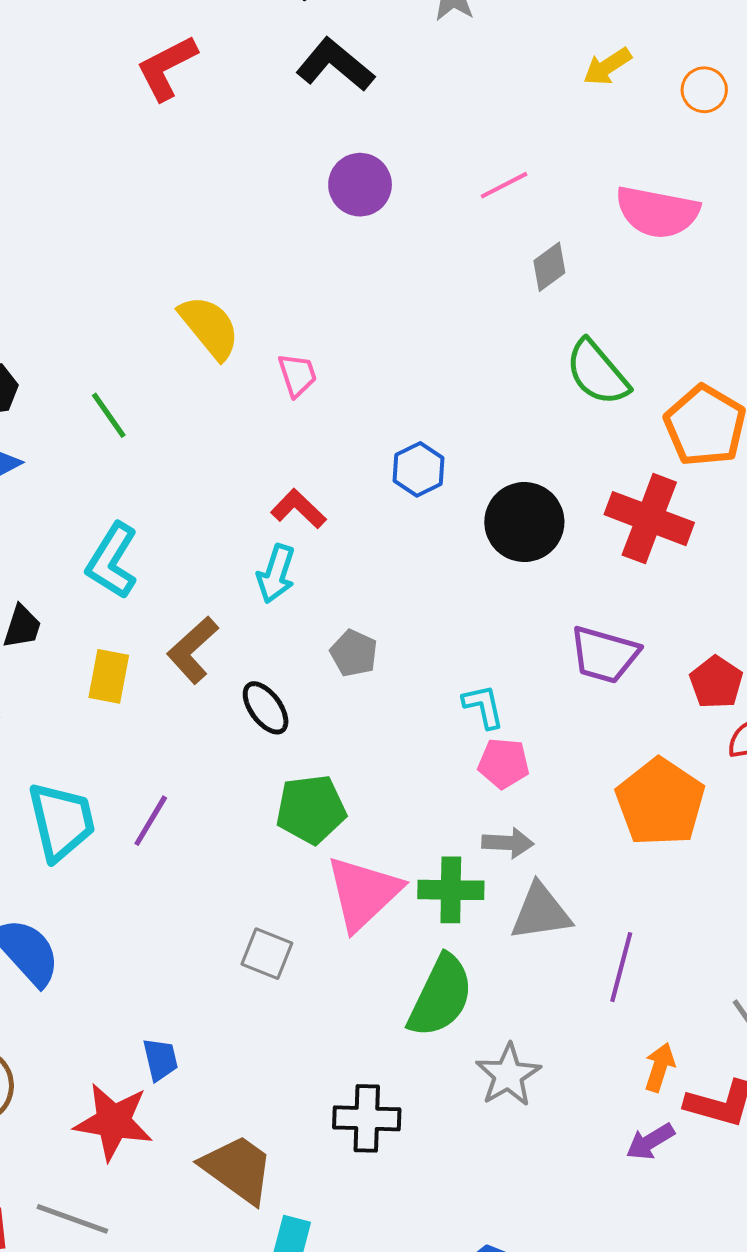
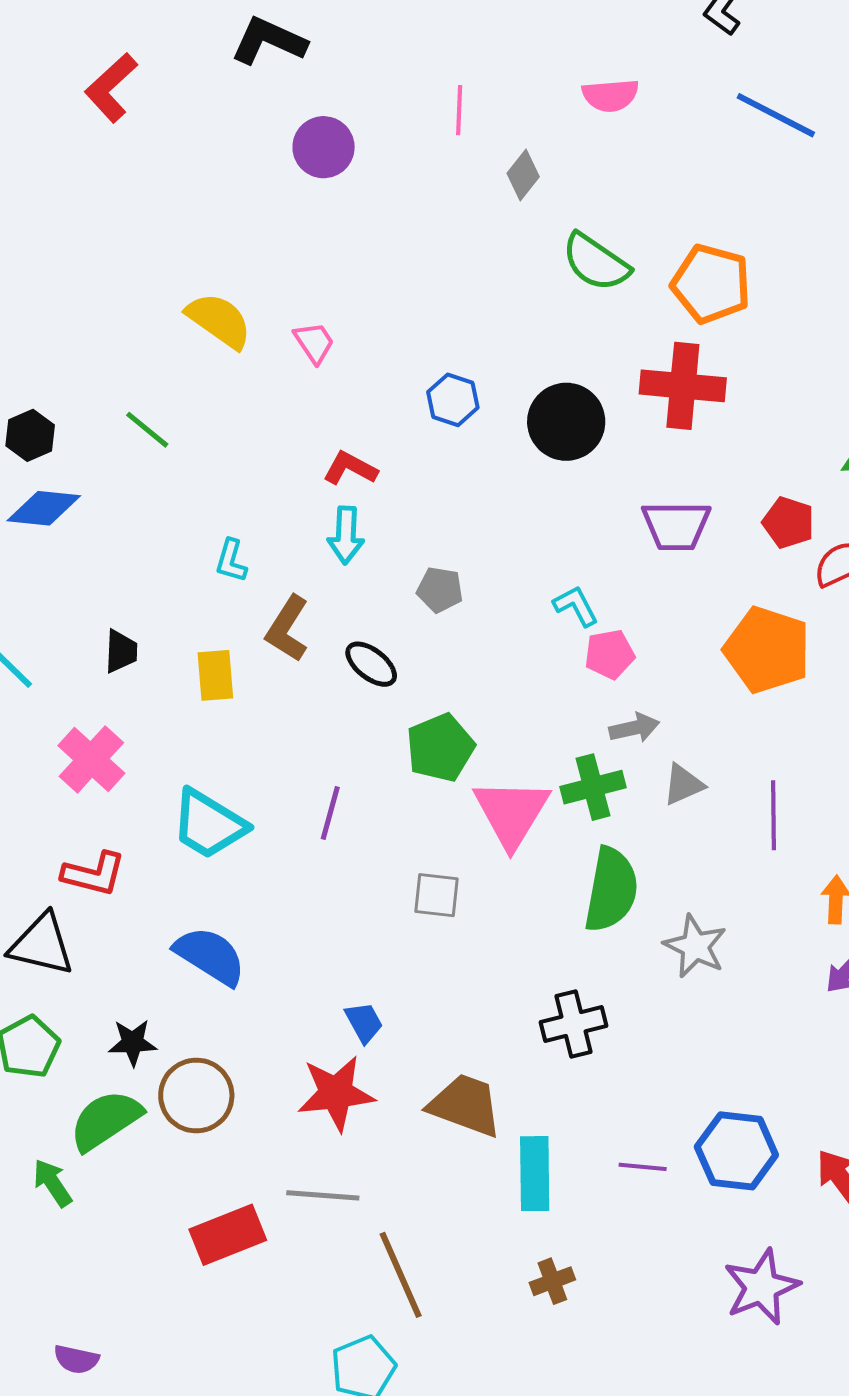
pink line: (504, 185) -> (459, 110), turned -45
pink semicircle: (657, 212) -> (610, 95), size x0.7
cyan L-shape: (112, 561) -> (231, 561), moved, size x0.6
cyan trapezoid: (61, 821) -> (209, 824), turned 150
purple line: (151, 821) -> (330, 813), moved
gray triangle: (541, 912) -> (683, 785), size x0.7

